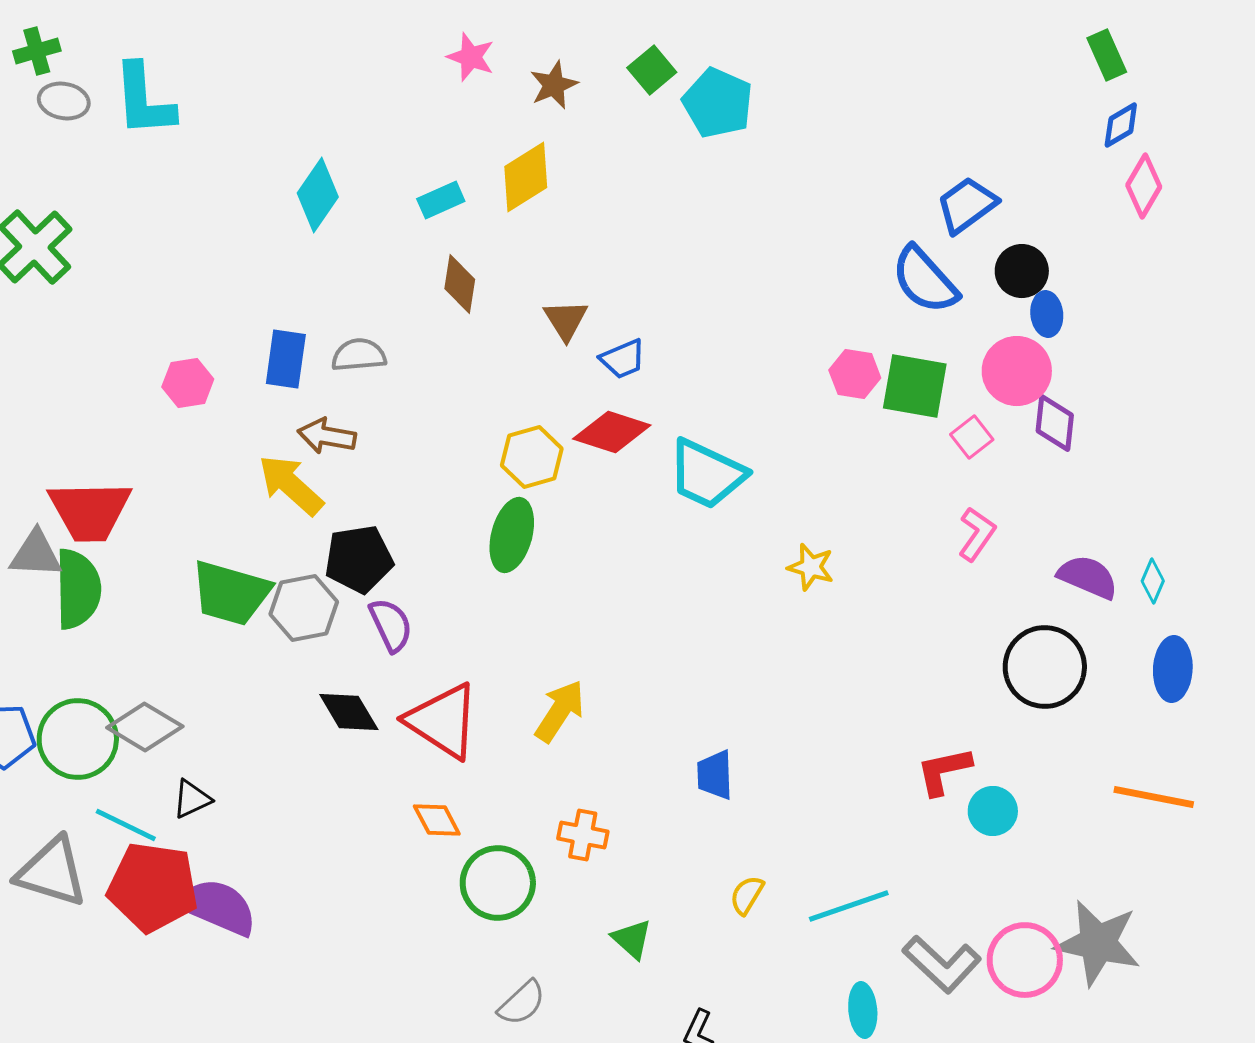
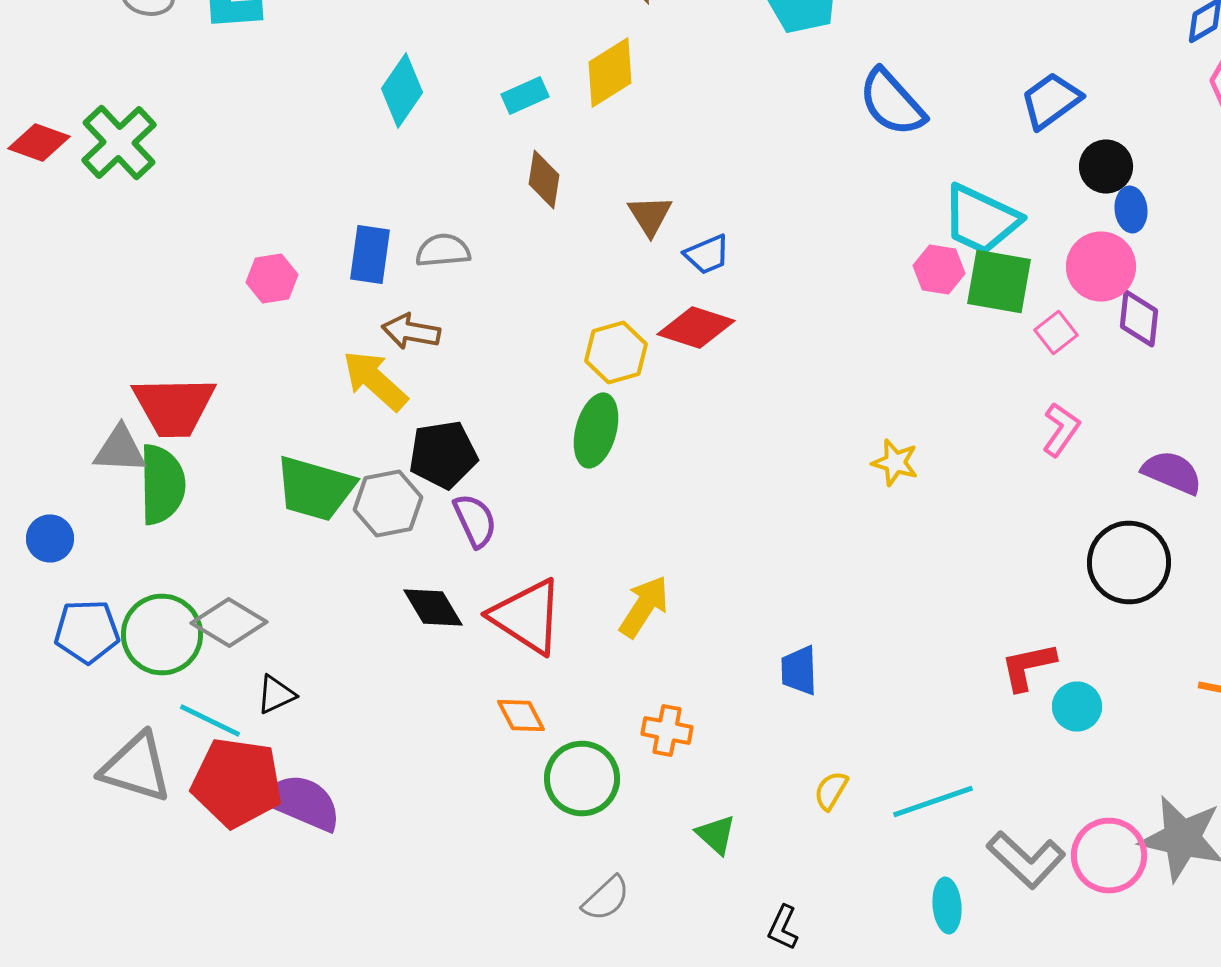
blue semicircle: (925, 280) -> (892, 102), moved
cyan trapezoid: (707, 474) -> (981, 220), moved

